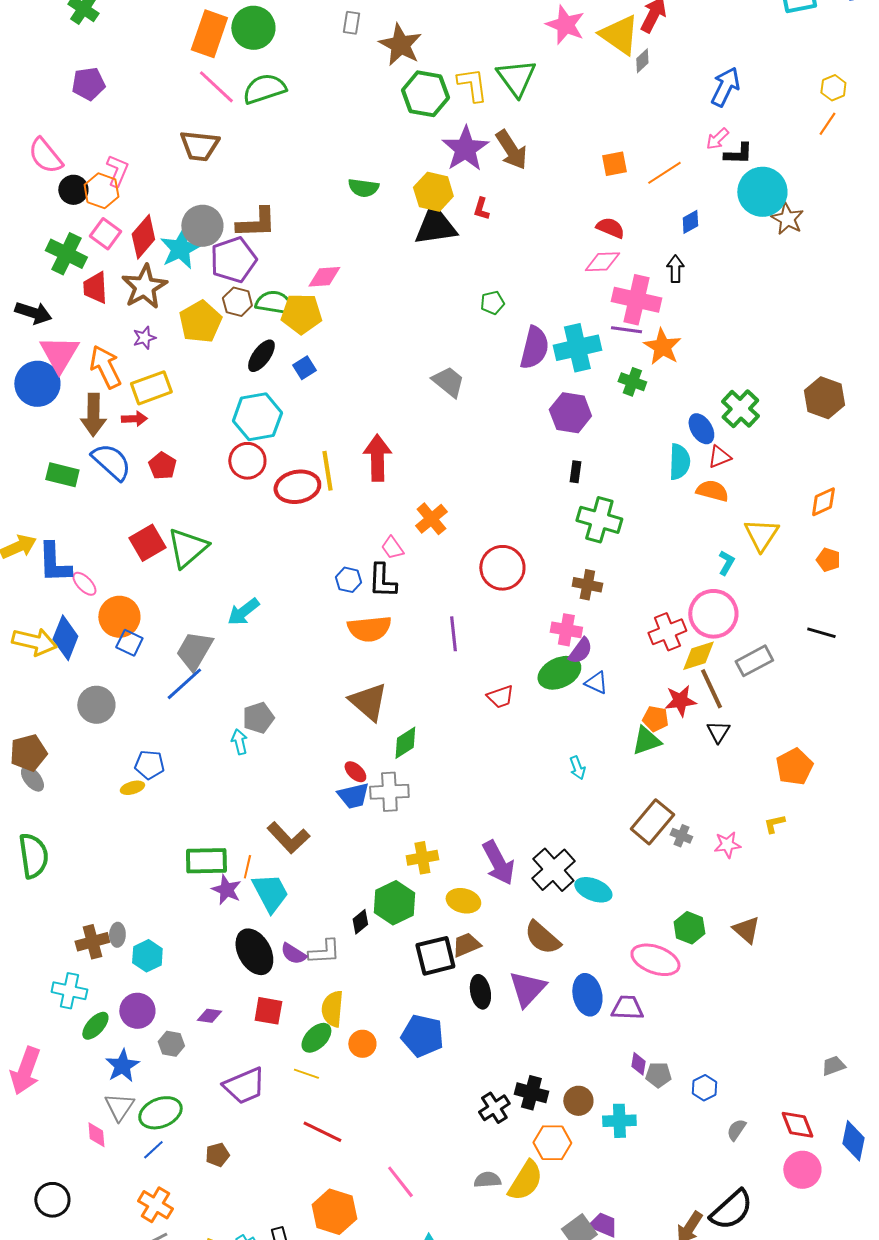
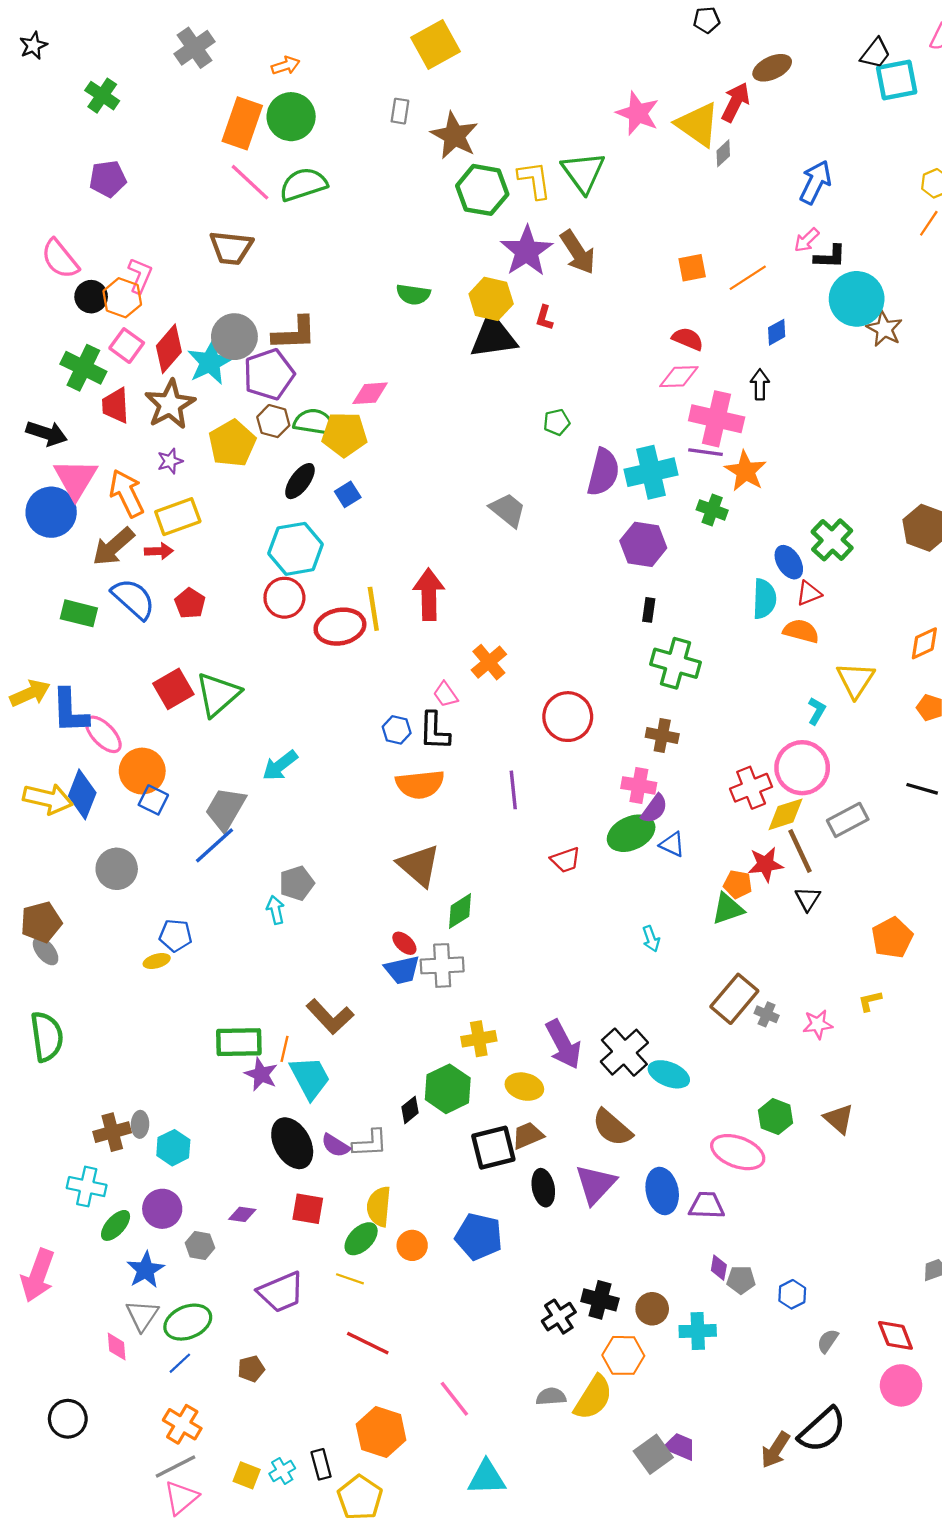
brown arrow: (93, 415) -> (113, 547), turned 48
pink ellipse: (84, 584) -> (103, 734), size x1.4

